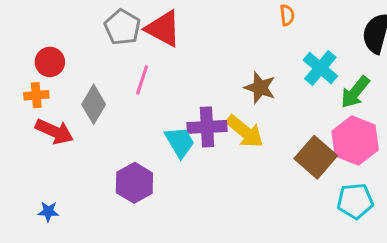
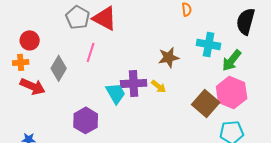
cyan cross: (320, 68) -> (209, 44), turned -30
brown star: (260, 88) -> (169, 57), turned -30
yellow arrow: (245, 131) -> (159, 86), size x0.6

